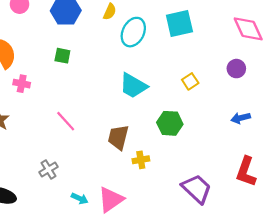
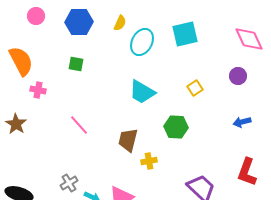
gray cross: (48, 169) -> (69, 183), moved

